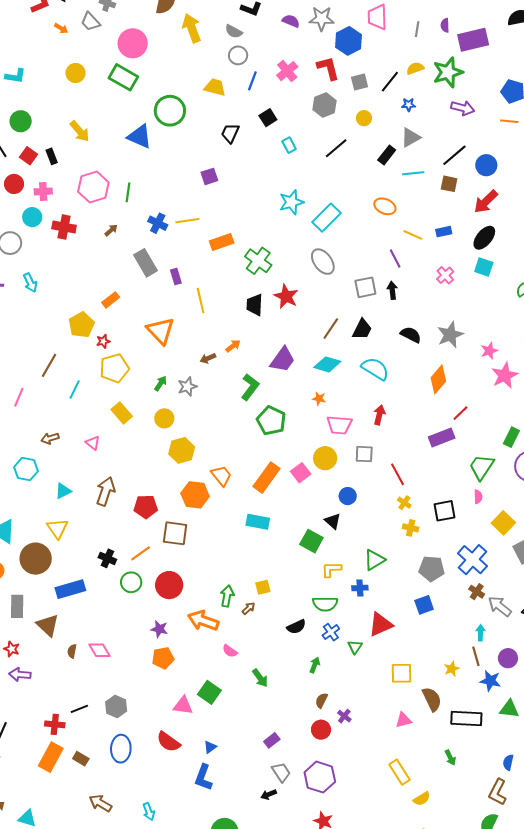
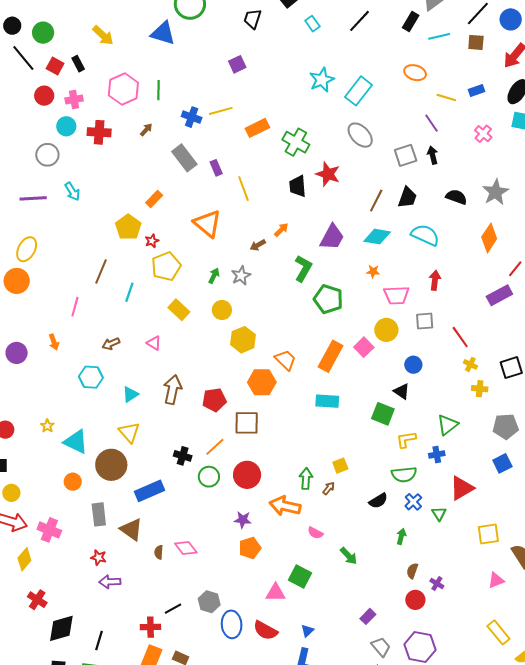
blue ellipse: (121, 749) -> (232, 624), moved

